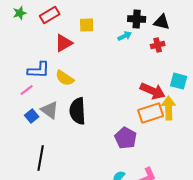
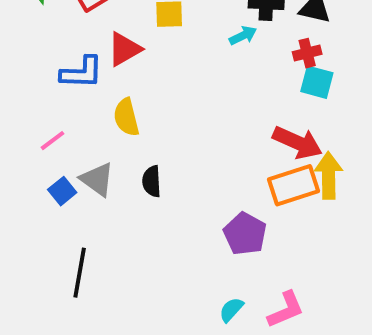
blue L-shape: (39, 70) -> (82, 72), moved
yellow semicircle: (65, 78) -> (126, 117), turned 42
cyan square: (179, 81) -> (317, 82), moved
black semicircle: (78, 111) -> (152, 181), size x0.6

